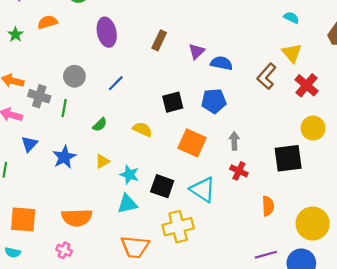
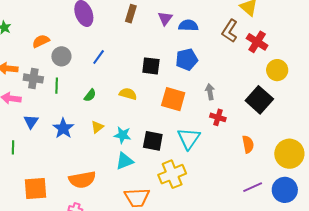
orange semicircle: (48, 22) -> (41, 41), moved
red cross: (307, 85) -> (257, 42), moved
black square: (173, 102) -> (151, 66), turned 30
black square: (288, 158) -> (259, 100), turned -32
cyan triangle: (203, 190) -> (189, 139), turned 40

